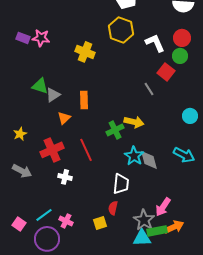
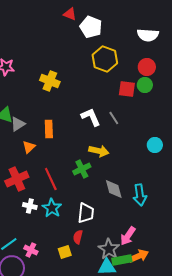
yellow hexagon: (121, 30) -> (105, 59), moved
white L-shape: (155, 43) -> (91, 117), moved
red square: (166, 72) -> (127, 89), moved, turned -30
green cross: (115, 130) -> (82, 169), moved
cyan arrow: (184, 155) -> (140, 195), moved, turned 55
cyan star: (134, 156) -> (52, 208), moved

